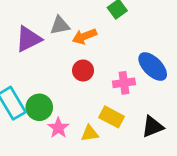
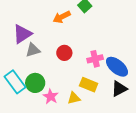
gray triangle: (60, 25) -> (33, 50), moved
orange arrow: (84, 36) -> (62, 17), moved
blue ellipse: (153, 67) -> (117, 67), moved

